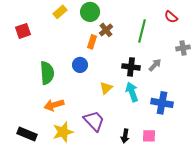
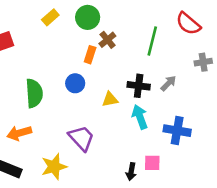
red semicircle: (171, 17) -> (188, 24), size x1.5
yellow triangle: (106, 88) -> (110, 99), moved, turned 32
orange arrow: (54, 105) -> (19, 133), moved
purple trapezoid: (94, 121) -> (81, 138), moved
pink square: (149, 136) -> (152, 163), moved

